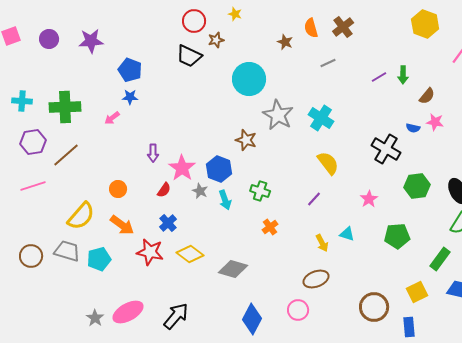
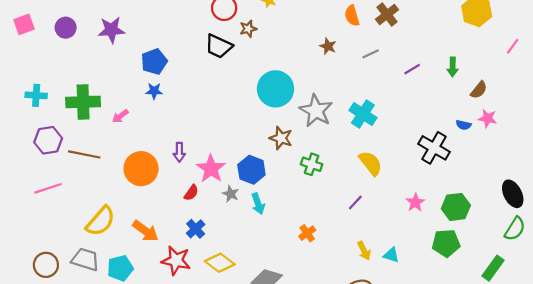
brown star: (285, 42) -> (328, 46), moved
blue pentagon: (130, 70) -> (154, 62), turned 30
purple line: (379, 77) -> (412, 69), moved
cyan circle: (249, 79) -> (275, 89), moved
pink arrow: (112, 118) -> (120, 116), moved
brown line: (66, 155) -> (84, 154), turned 52
green hexagon: (417, 186) -> (456, 207), moved
orange circle: (118, 189) -> (141, 169), moved, size x1.8
green cross: (260, 191) -> (312, 164), moved
cyan triangle: (347, 234) -> (391, 255), moved

